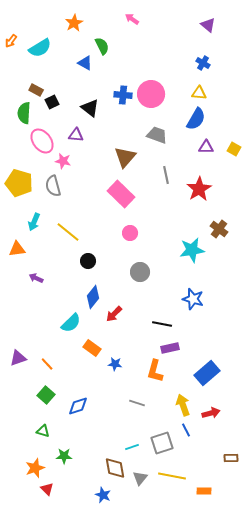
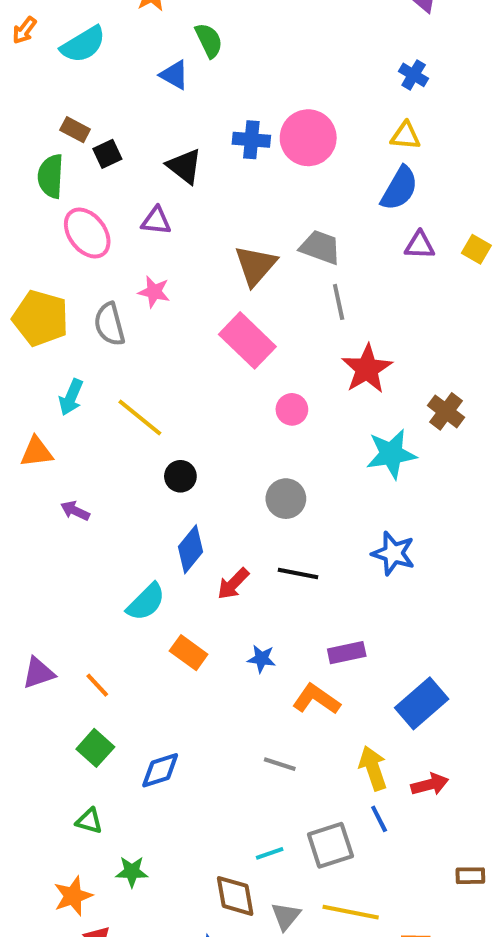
gray trapezoid: (157, 135) -> (320, 247), moved
pink star: (63, 161) -> (154, 292), moved
red star: (199, 189) -> (367, 369), moved
pink circle: (130, 233) -> (292, 409), moved
black line: (162, 324) -> (298, 574), moved
blue star: (115, 364) -> (262, 659), moved
orange L-shape: (155, 371) -> (316, 699), turned 110

